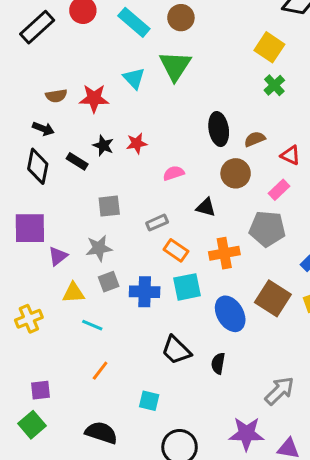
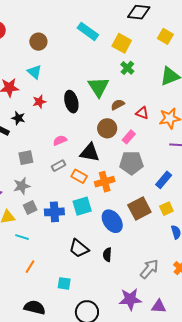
brown circle: (181, 18) -> (38, 42), moved
cyan rectangle: (134, 22) -> (88, 31), moved
green triangle: (175, 66) -> (98, 87), moved
black ellipse: (219, 129) -> (71, 102), moved
red star: (137, 143) -> (39, 102), moved
pink semicircle: (174, 173) -> (60, 140), moved
pink rectangle: (279, 190) -> (129, 137), moved
black triangle: (206, 207) -> (90, 153), size x1.5
orange rectangle: (176, 250) -> (79, 176), moved
brown square: (273, 298) -> (139, 208), turned 35

